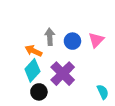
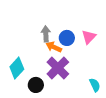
orange arrow: (34, 51) -> (54, 47), moved
cyan diamond: (32, 70) -> (17, 68), moved

